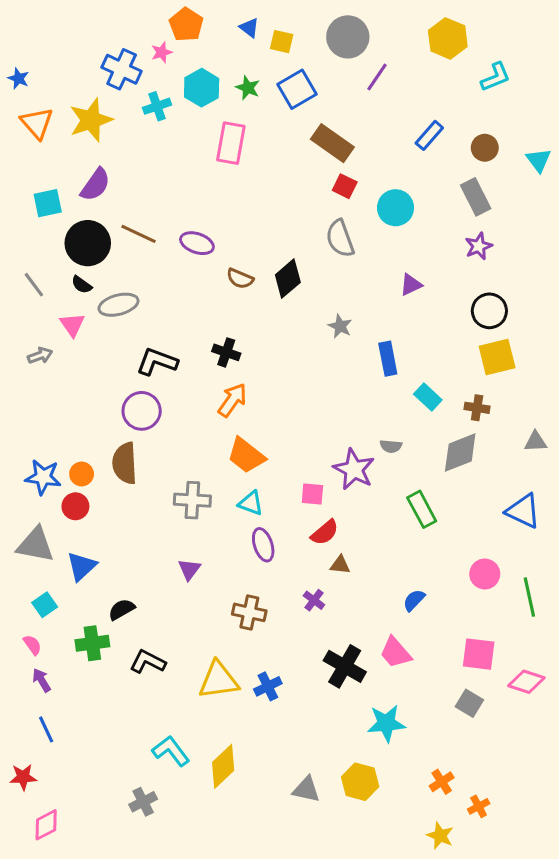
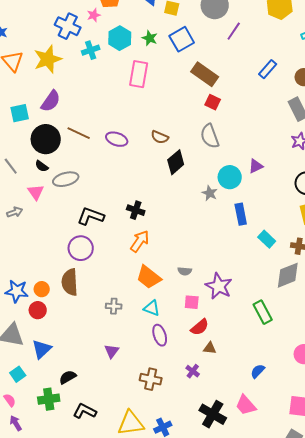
cyan circle: (396, 208) -> (230, 177), moved
brown semicircle: (240, 279) -> (160, 137), moved
gray semicircle: (391, 446) -> (185, 271), moved
gray cross: (192, 500) -> (114, 306), size x0.7

